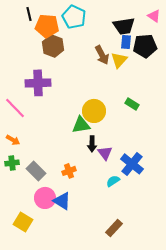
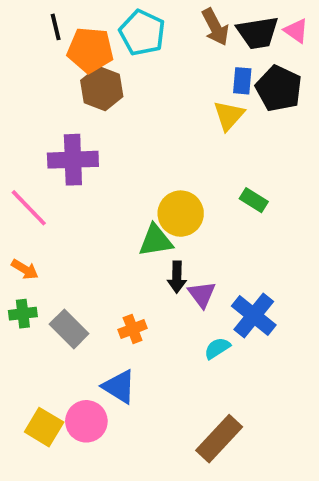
black trapezoid: (124, 26) -> (258, 33), moved
black pentagon: (145, 46) -> (279, 89), turned 30
brown arrow: (102, 55) -> (215, 27), moved
pink circle: (45, 198) -> (86, 421), moved
brown rectangle: (114, 228) -> (219, 439), size x1.4

